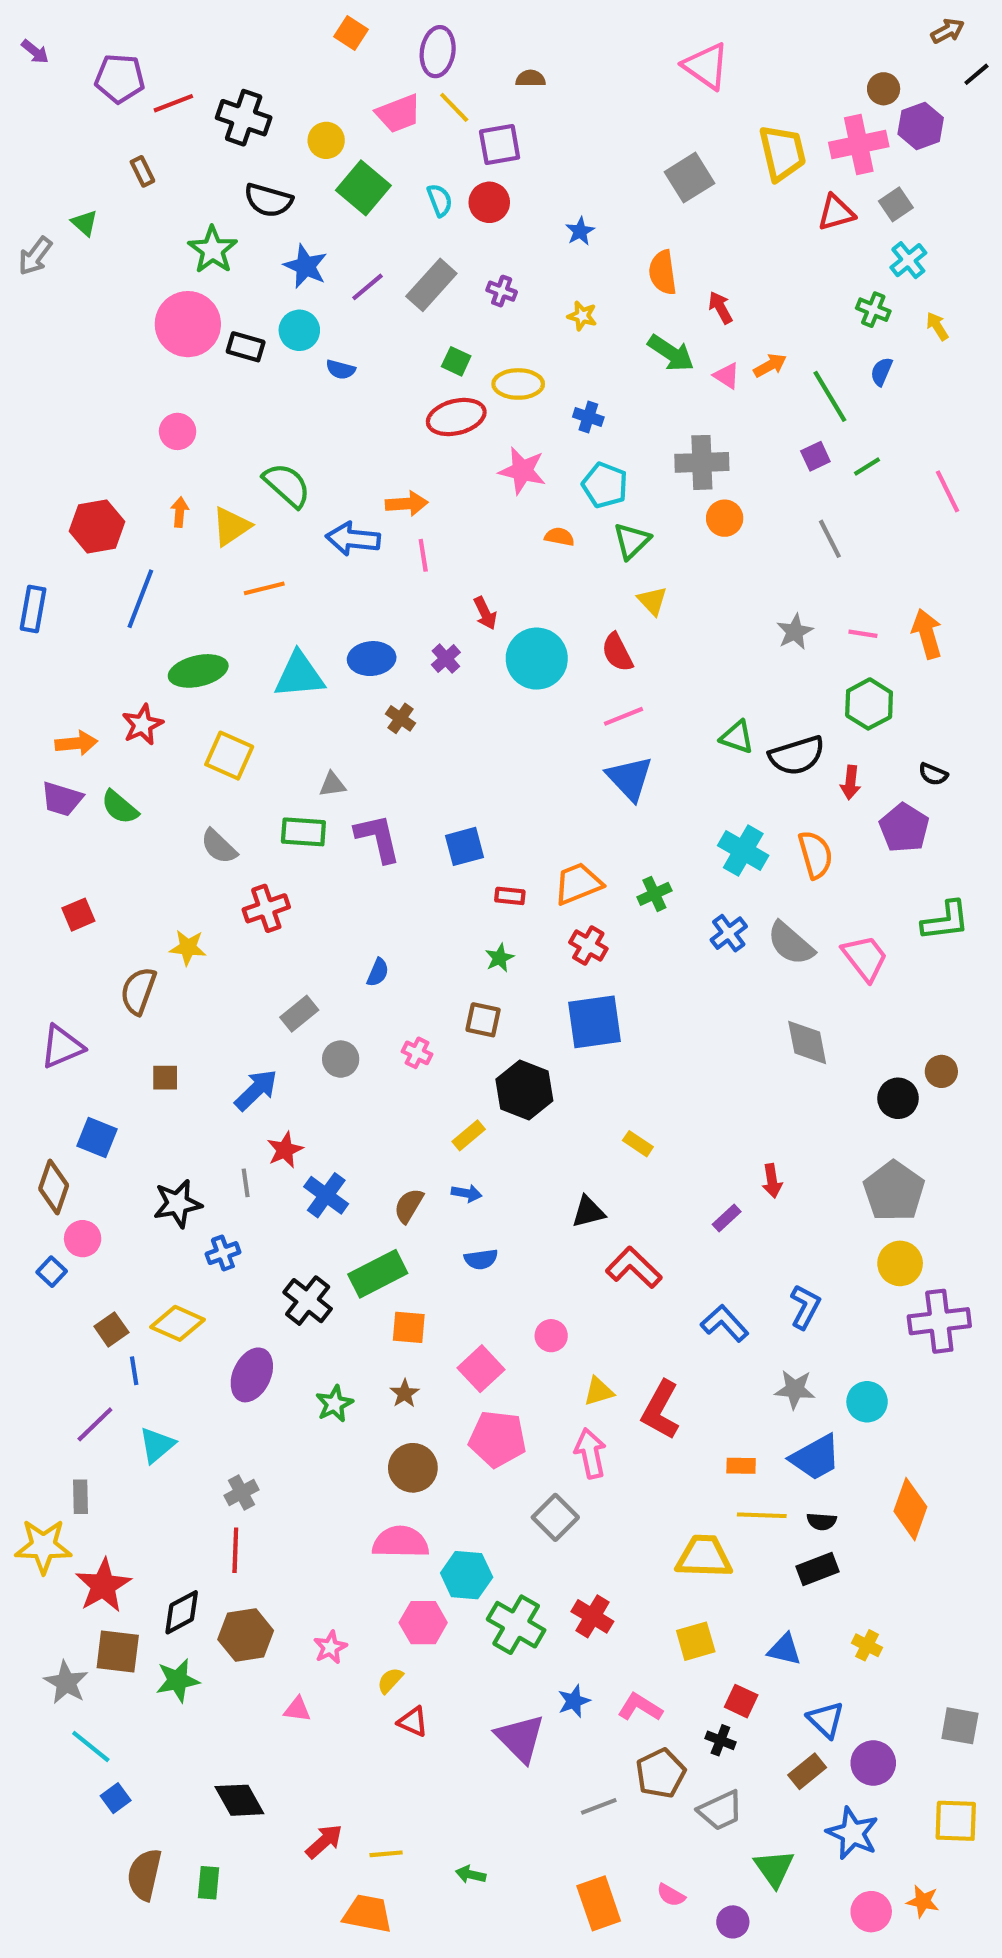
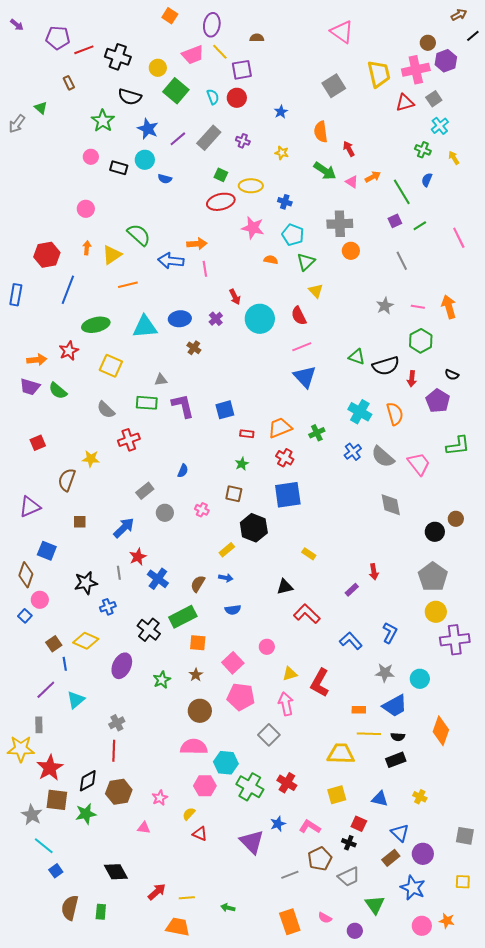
pink circle: (188, 324) -> (91, 157), size x0.5
yellow square: (956, 1821) -> (463, 882), size x0.7

